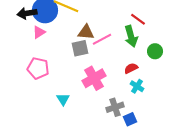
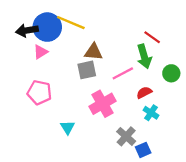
pink line: (102, 39) -> (123, 73), moved
gray cross: (115, 107) -> (126, 136), turned -30

